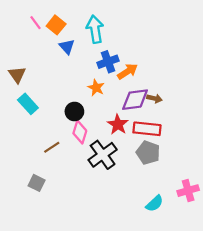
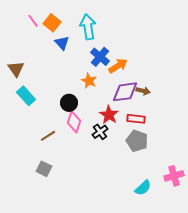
blue cross: (108, 62) -> (100, 57), turned -30
red rectangle: (147, 129) -> (136, 119), size x0.7
black cross: (103, 155) -> (100, 132), moved, size x0.6
gray square: (37, 183) -> (44, 169), moved

